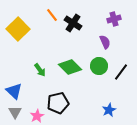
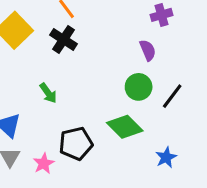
black cross: (73, 23) -> (64, 39), moved
green diamond: (70, 67) -> (125, 127), moved
blue star: (109, 110) -> (166, 157), moved

